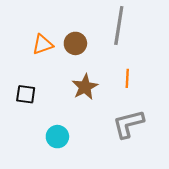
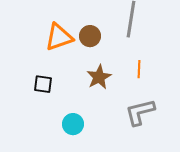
orange triangle: (43, 44) -> (59, 37), size x1.4

